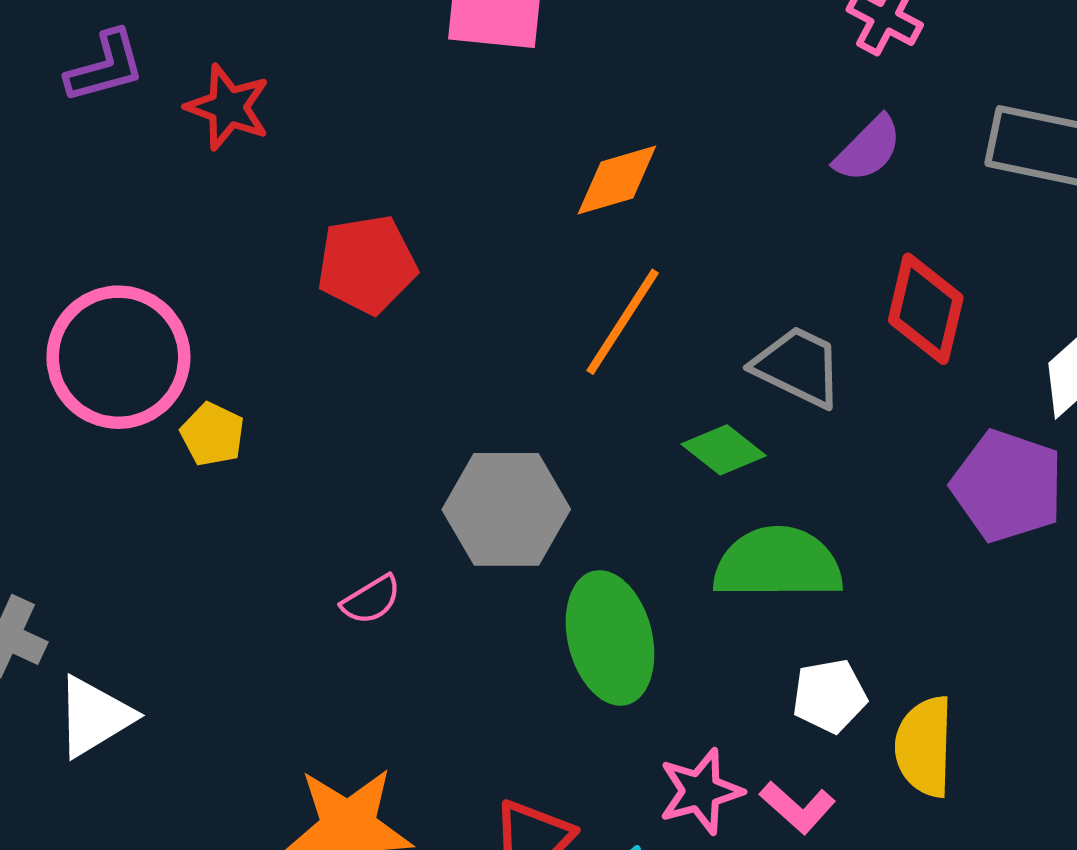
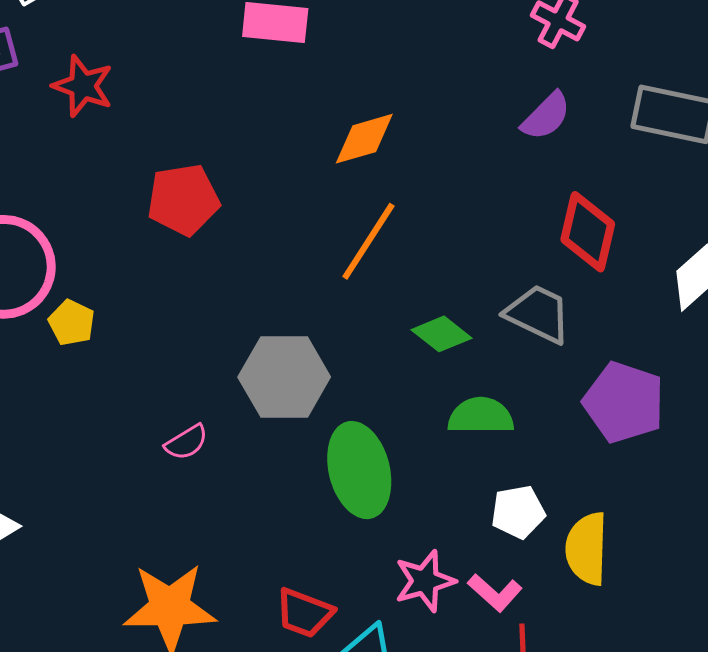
gray trapezoid: (798, 367) -> (538, 314), moved
purple pentagon: (1007, 486) -> (624, 402), moved
green semicircle: (778, 563) -> (481, 416), size x0.7

